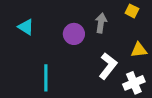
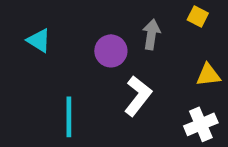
white L-shape: (108, 66) -> (138, 96), moved

